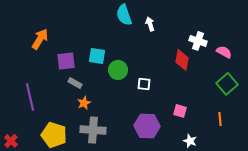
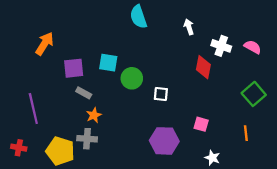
white arrow: (150, 24) -> (189, 27), moved
pink semicircle: (224, 52) -> (253, 47), moved
gray cross: (93, 130) -> (87, 139), moved, size x0.7
red cross: (11, 141) -> (19, 148), moved, turned -32

